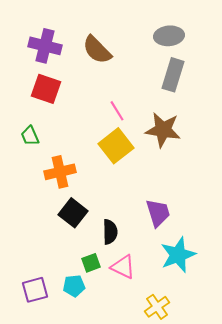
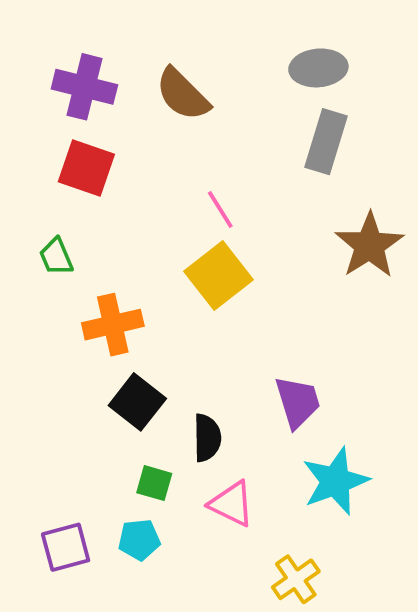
brown star: (163, 130) -> (369, 245), moved, turned 30
green square: (91, 263) -> (154, 483), moved, turned 36

